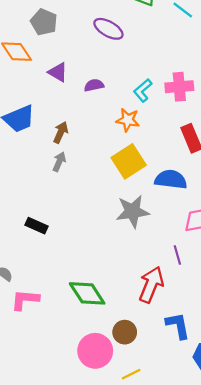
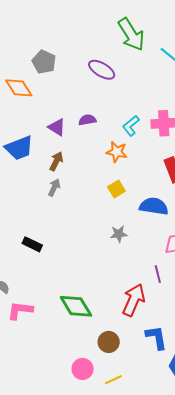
purple triangle: (58, 72) -> (57, 127), moved
yellow square: (129, 161) -> (116, 189), size x0.6
gray star: (133, 211) -> (119, 234), size x0.6
pink circle: (95, 351) -> (83, 369), moved, size x0.7

